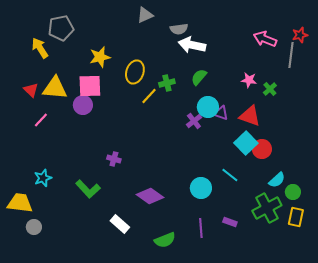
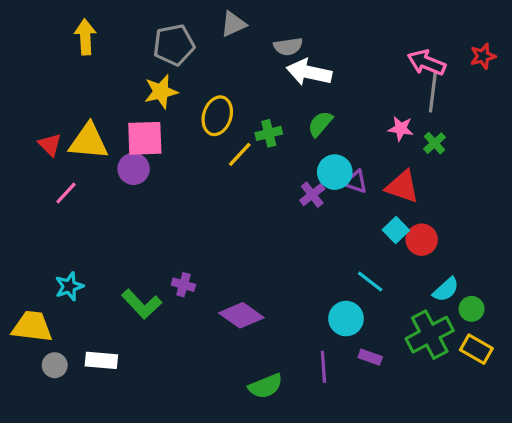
gray pentagon: (61, 28) -> (174, 45), moved
yellow arrow: (40, 48) -> (85, 37), moved, turned 30
gray line: (291, 55) -> (433, 92), moved
cyan square: (246, 143) -> (396, 230), size x0.7
purple cross: (114, 159) -> (183, 285), moved
cyan circle: (201, 188) -> (346, 319), moved
yellow rectangle: (296, 217) -> (476, 349), turned -72
white rectangle: (120, 224) -> (101, 360), moved, turned -36

